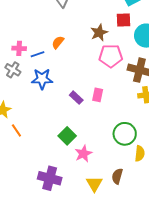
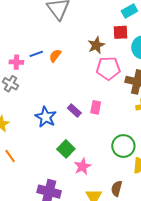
blue line: (38, 54) -> (36, 54), moved
blue star: (42, 79) -> (46, 117), moved, turned 30
orange line: (16, 130) -> (10, 156), moved

